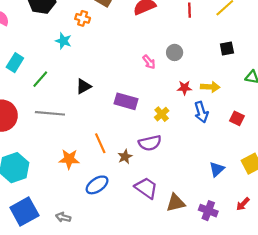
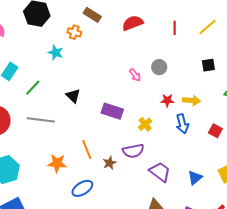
black triangle: (84, 86) -> (73, 96), turned -49
purple trapezoid: (146, 188) -> (160, 172), moved

